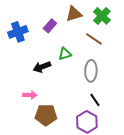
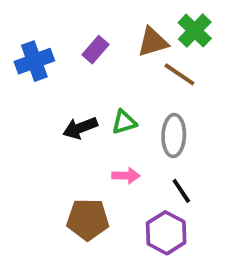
brown triangle: (74, 14) -> (153, 42), moved
green triangle: (65, 54) -> (124, 122), moved
pink arrow: (30, 95) -> (126, 176), moved

